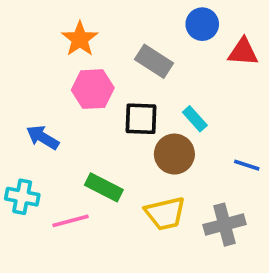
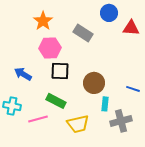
black square: (141, 119) -> (60, 71), moved
cyan rectangle: (195, 119) -> (105, 104), moved, turned 48
yellow trapezoid: (165, 213) -> (78, 124), moved

